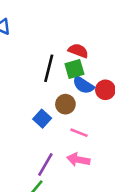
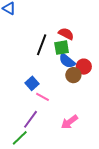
brown circle: (65, 104) -> (73, 75), moved
pink line: (79, 133) -> (42, 97), moved
pink arrow: (78, 160) -> (69, 122), moved, turned -54

